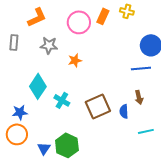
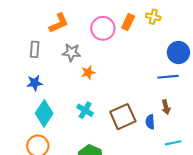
orange star: (75, 60) -> (88, 72), moved
cyan diamond: (38, 86) -> (44, 113), moved
blue star: (20, 112) -> (35, 83), moved

